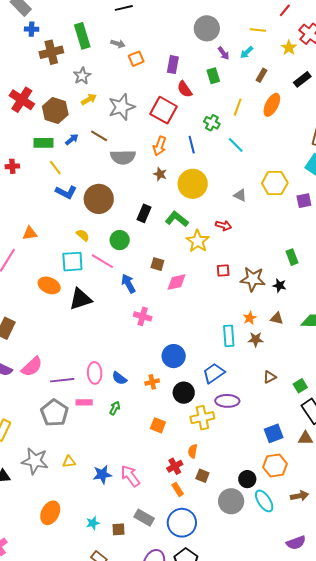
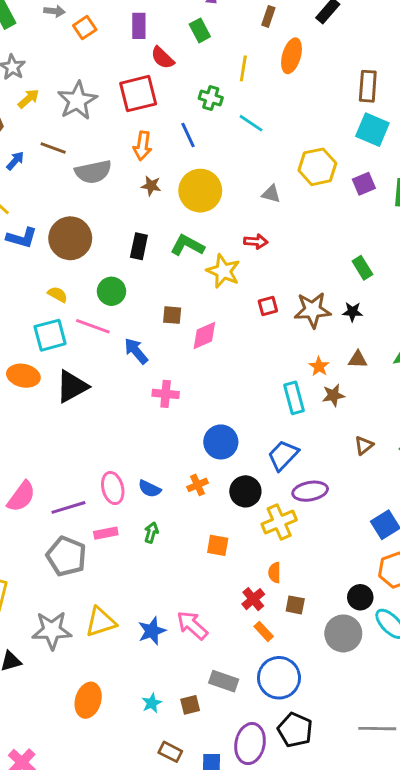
red square: (163, 110) -> (138, 94), turned -32
yellow triangle: (69, 462) -> (101, 622), size x1.6

